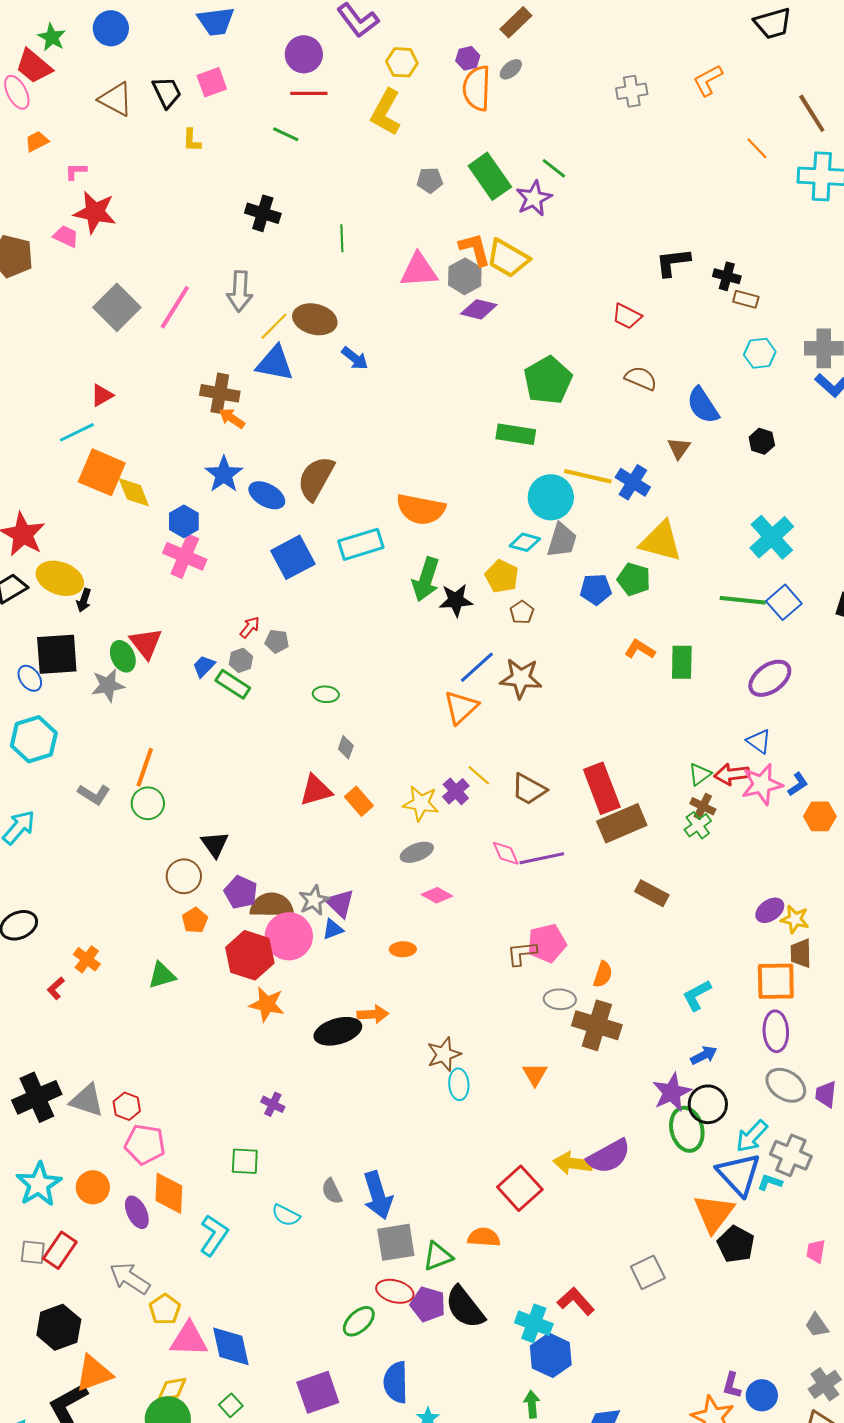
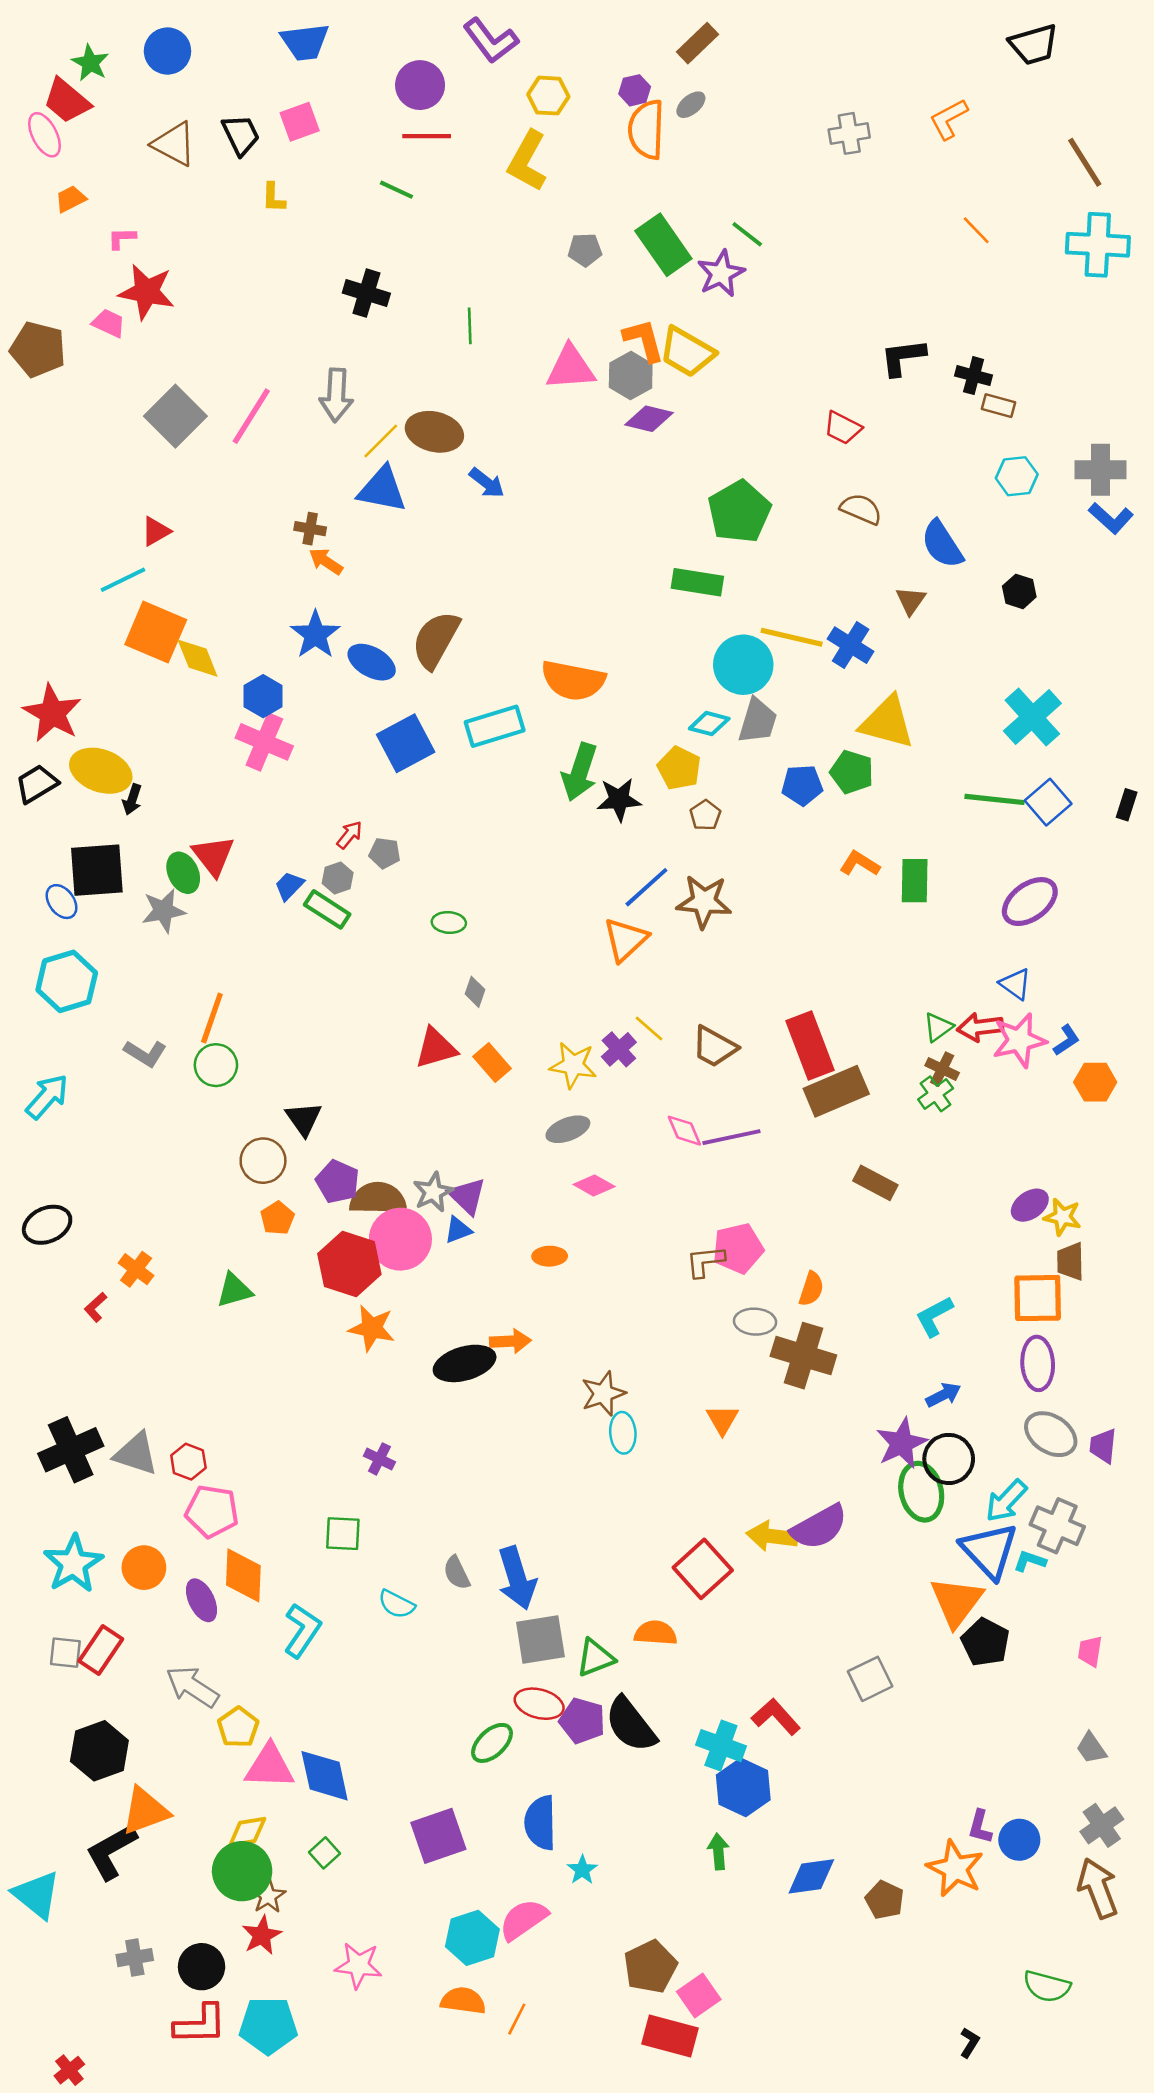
orange line: (757, 148) -> (976, 230), moved
brown cross: (220, 393) -> (310, 529), size x0.6

